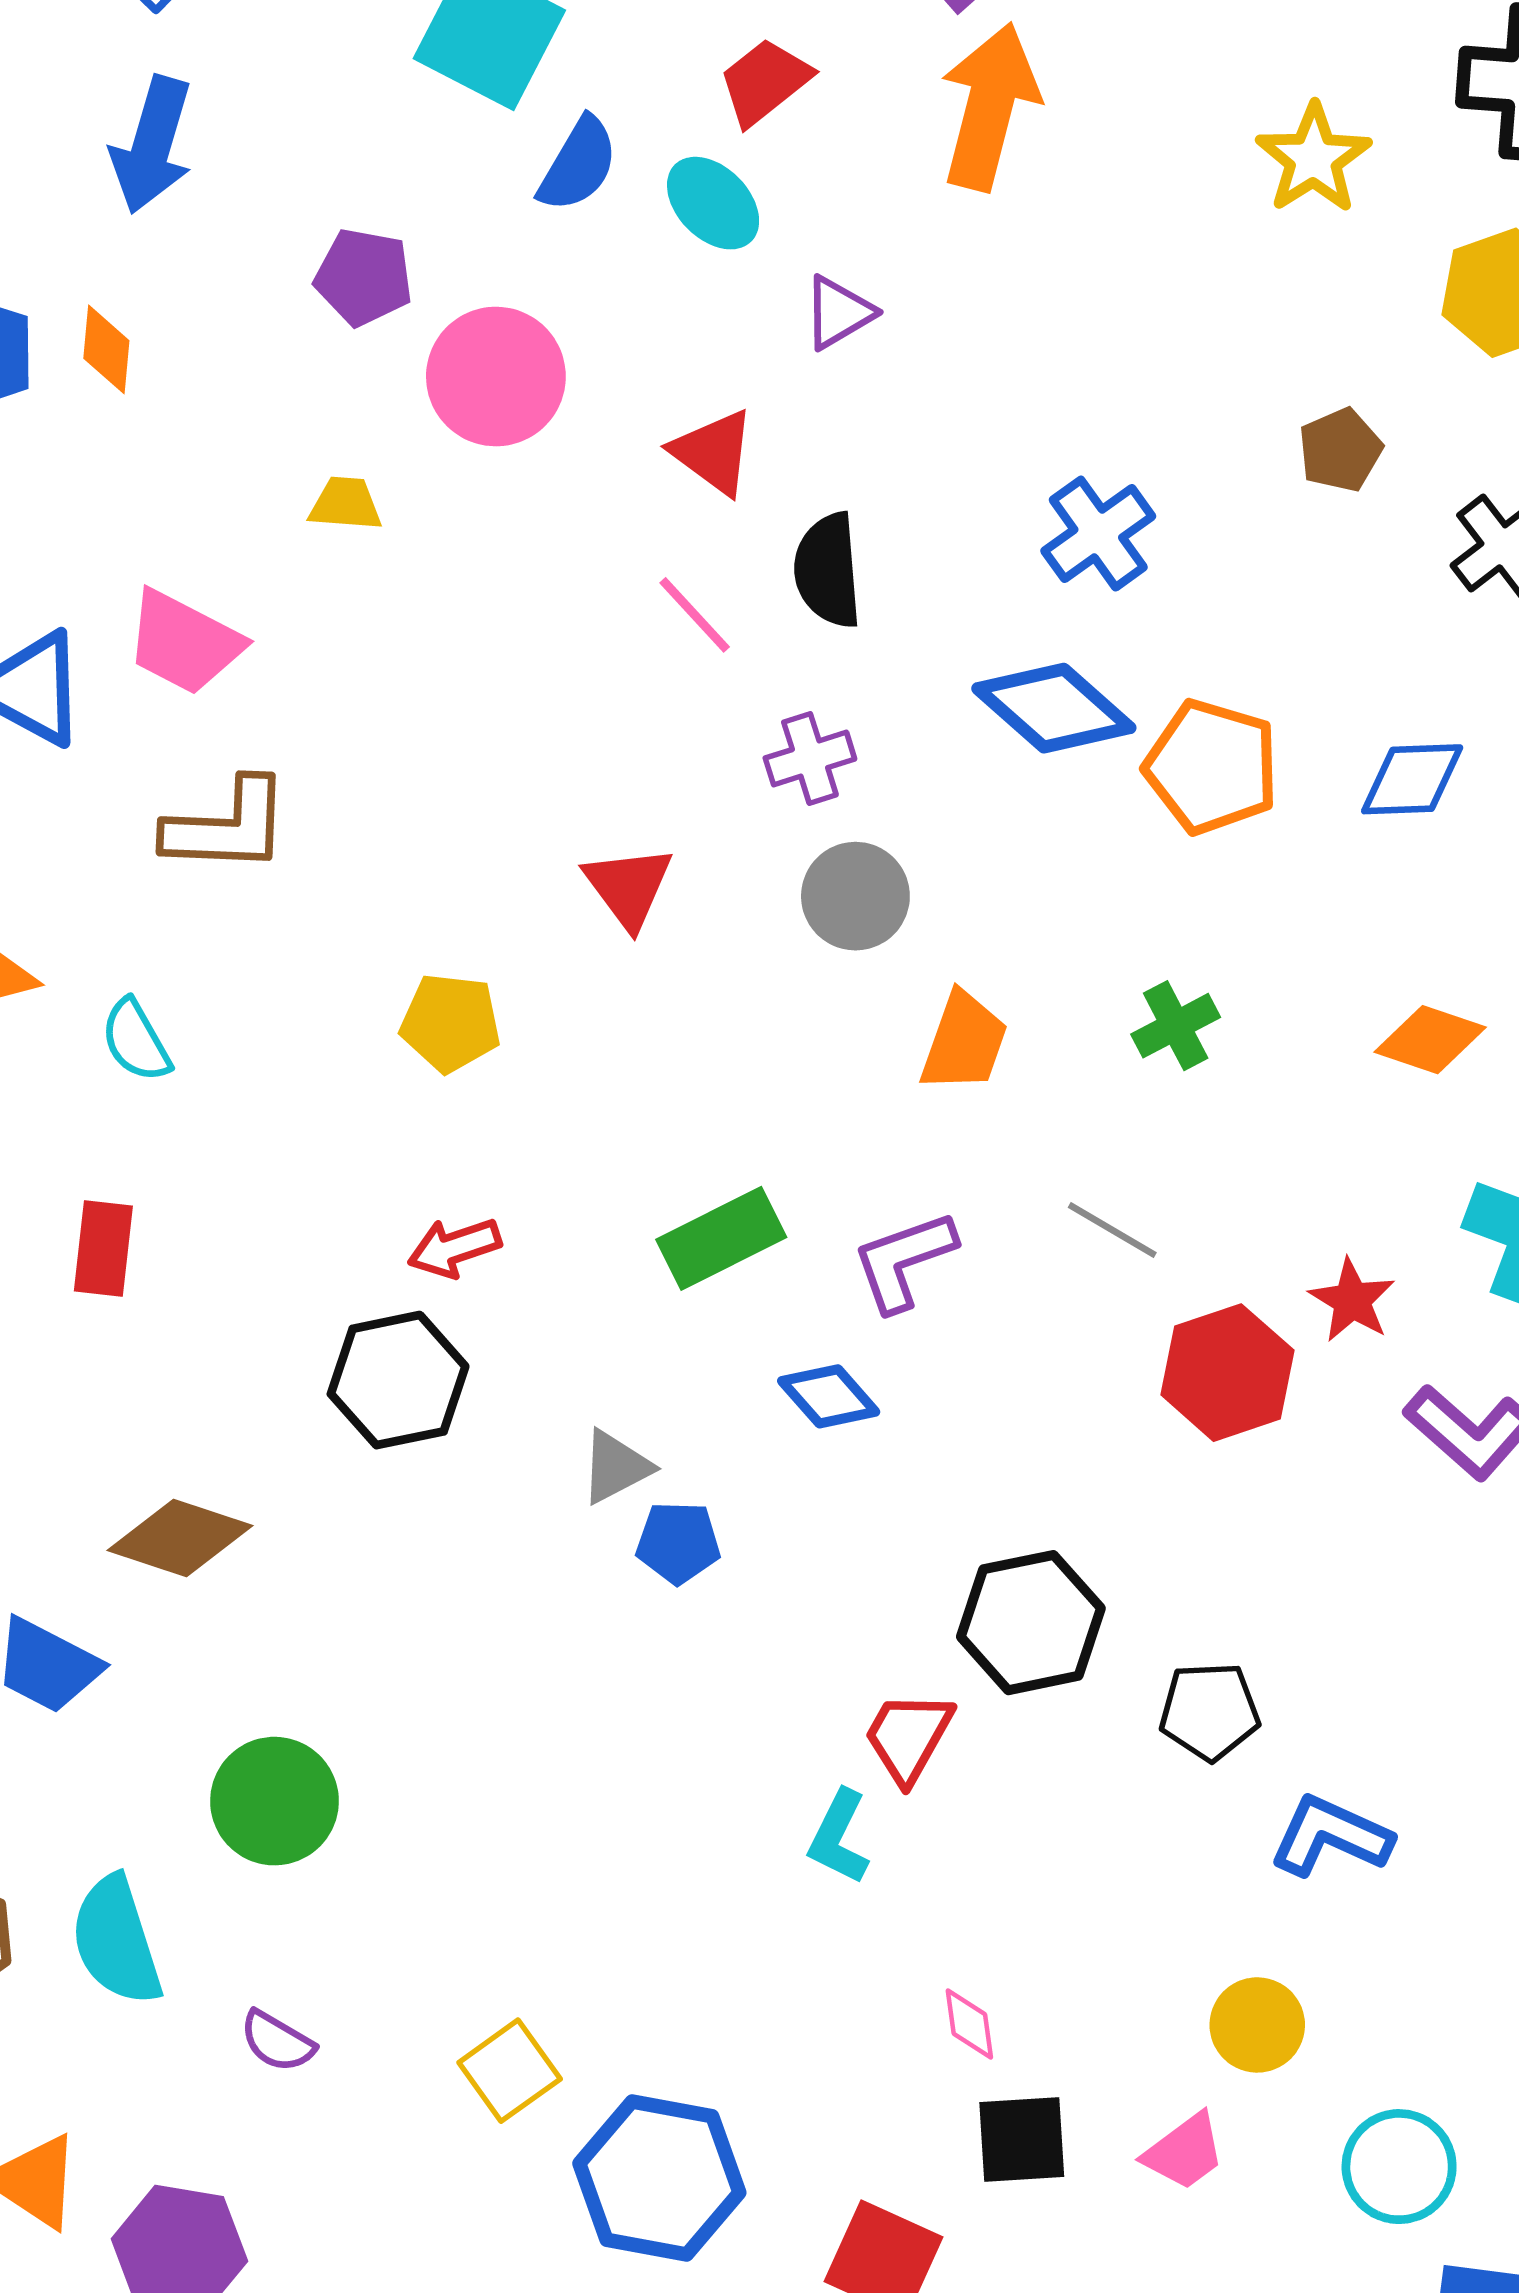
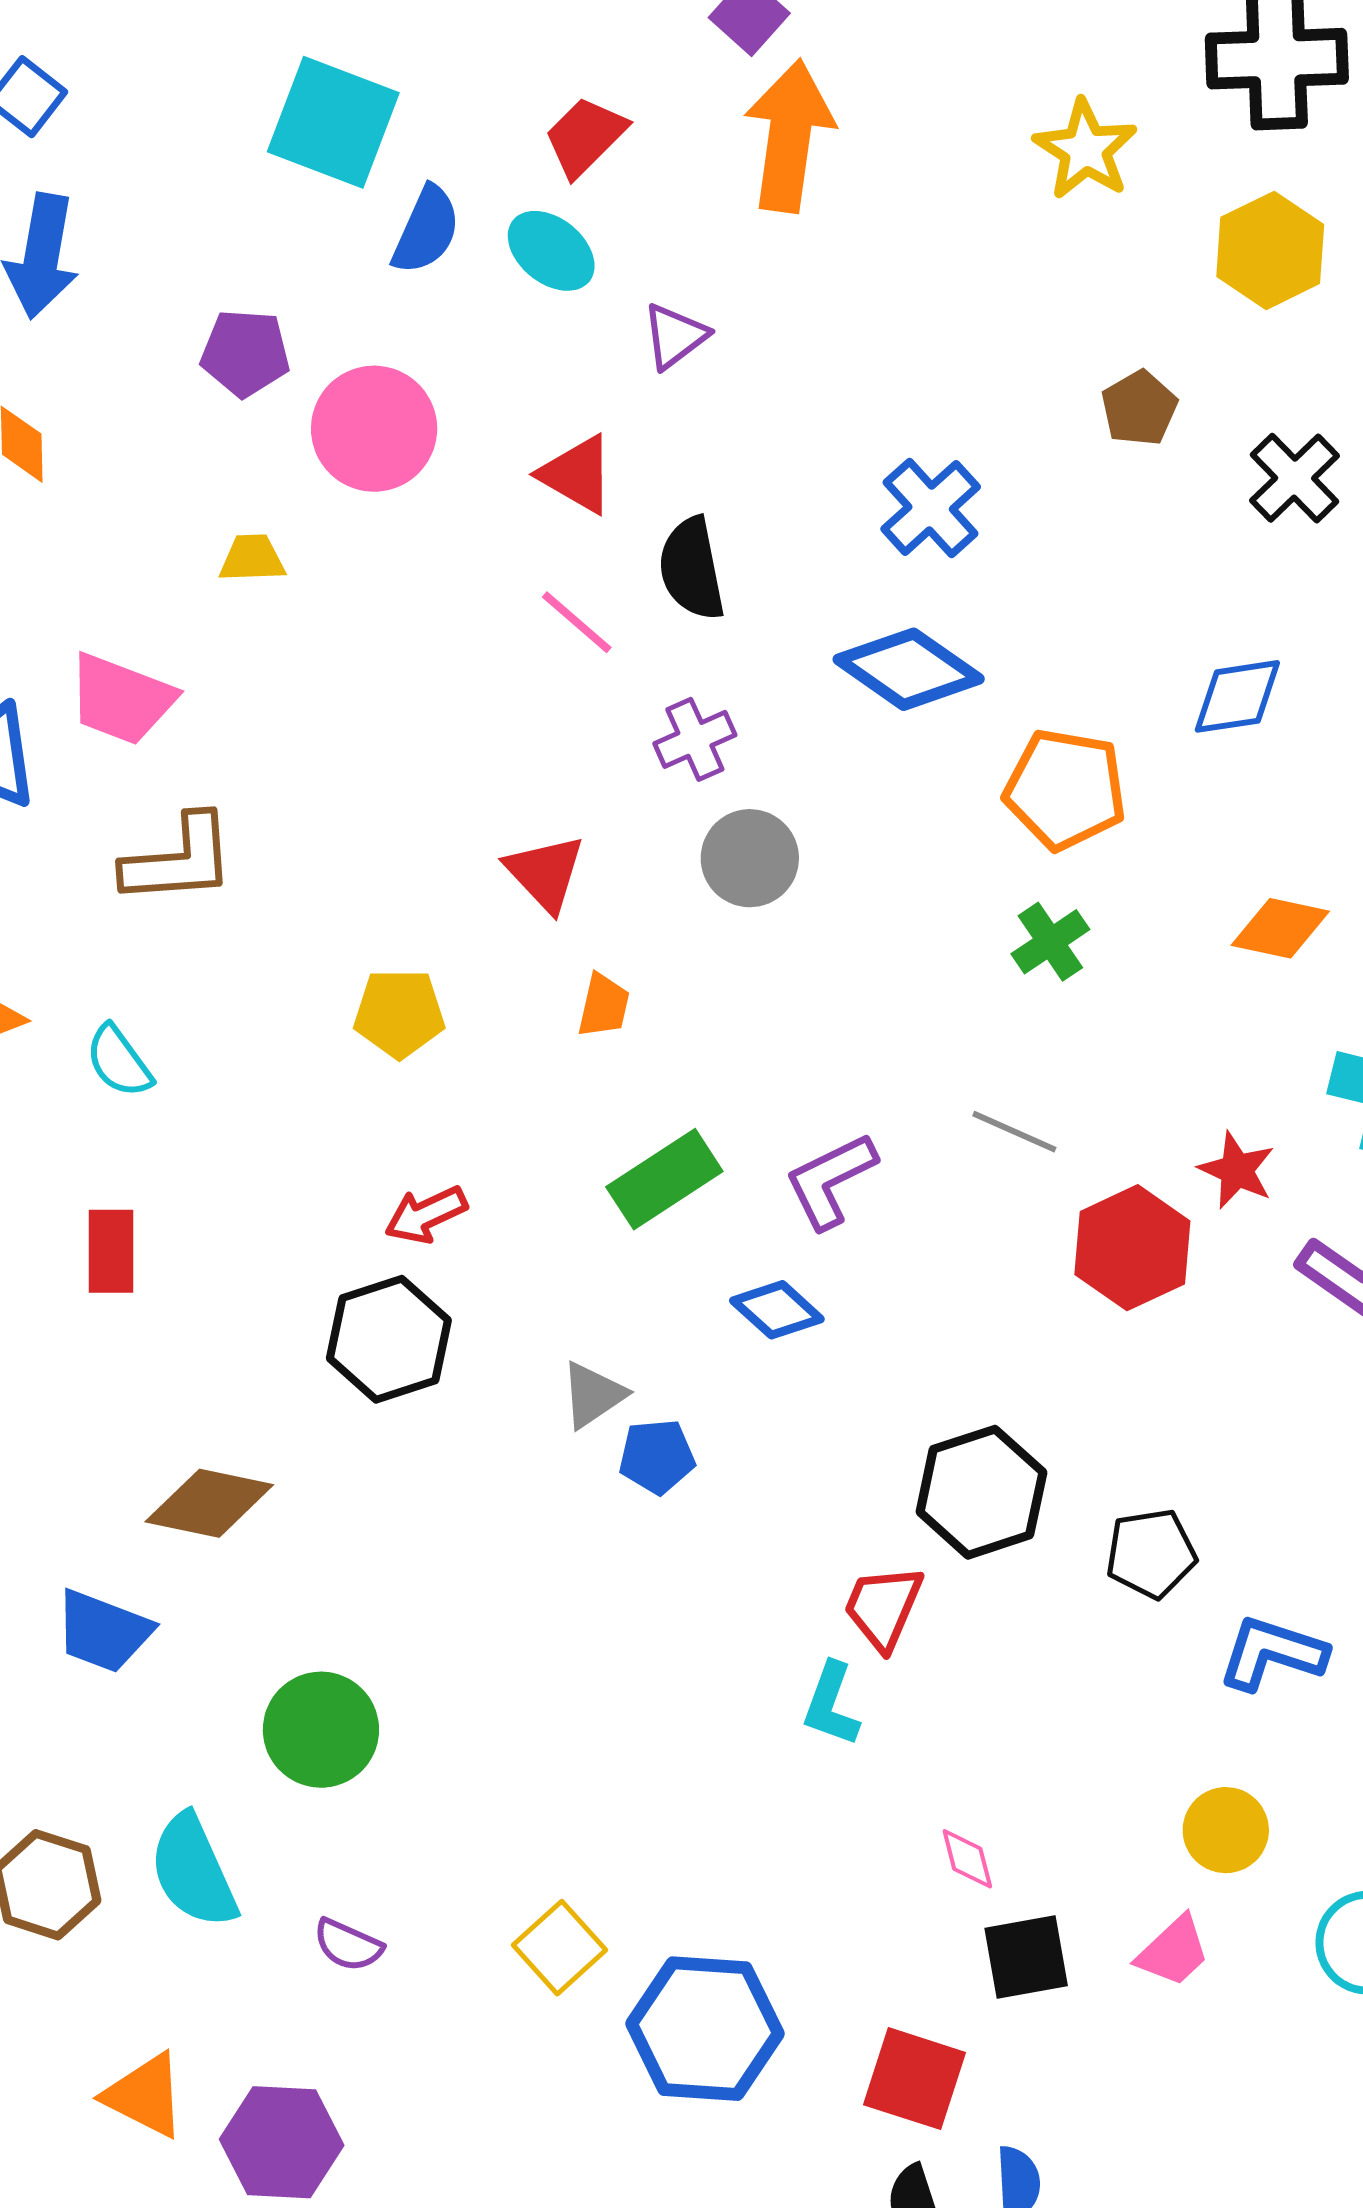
orange pentagon: (1212, 767) -> (1065, 789), moved
orange trapezoid: (964, 1042) -> (604, 1006), moved, size x0.7

